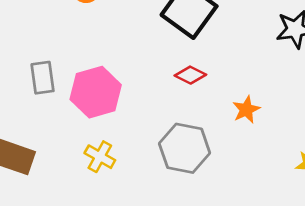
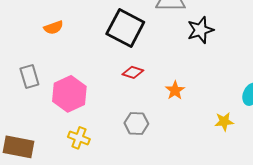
gray rectangle: (43, 78) -> (29, 77), moved
gray hexagon: (185, 148) -> (136, 123), size x0.7

